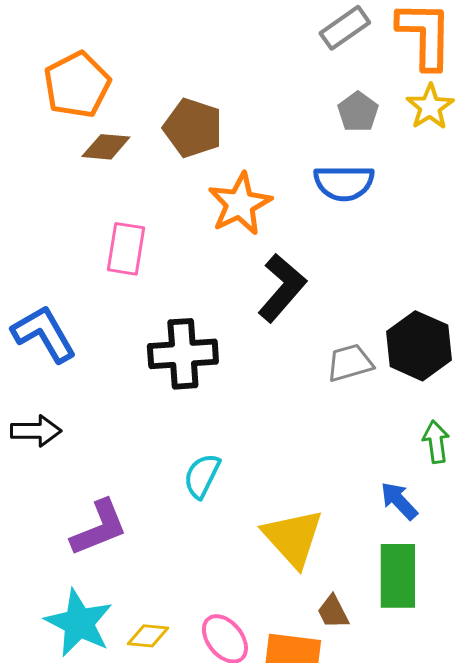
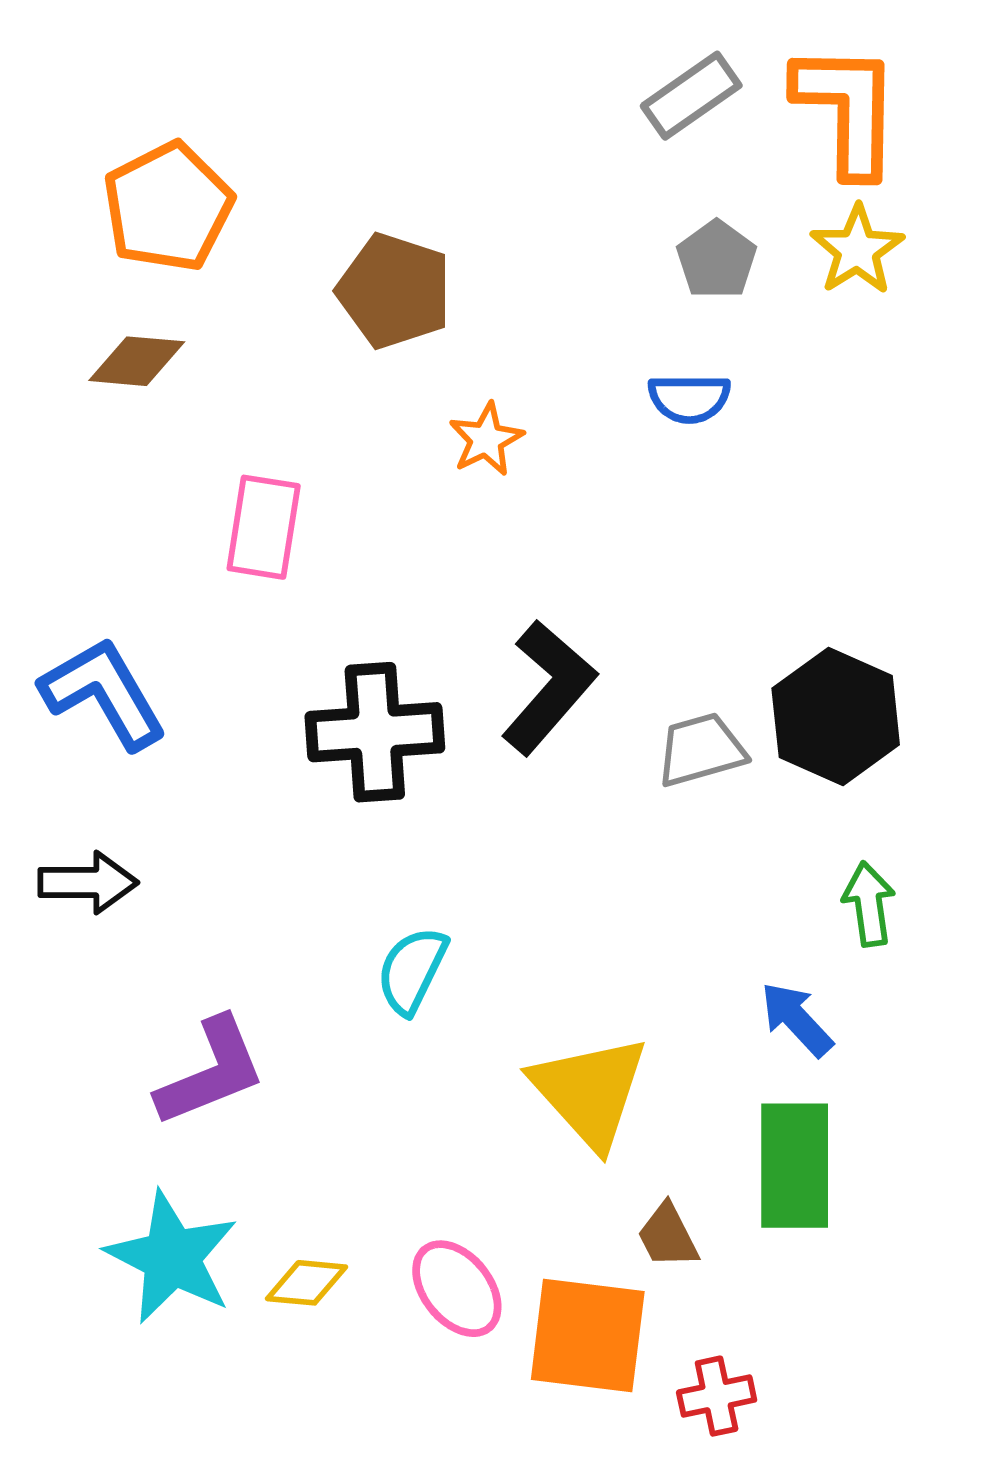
brown diamond: (106, 147) -> (137, 361), moved
blue semicircle: (344, 183) -> (689, 398), size x0.7
orange star: (240, 204) -> (486, 439), size x0.6
black L-shape: (282, 288) -> (549, 687), moved

